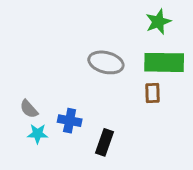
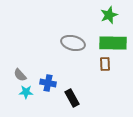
black rectangle: (104, 142) -> (72, 98), turned -48

